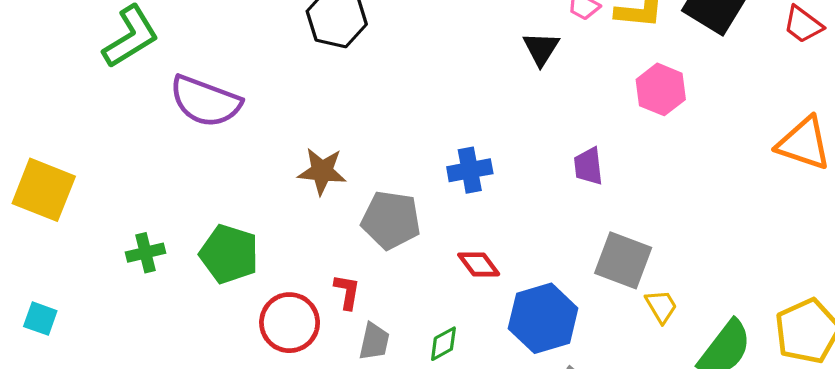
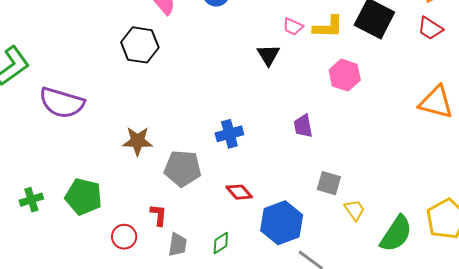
gray square: (623, 260) -> (329, 183), size x0.7
red circle: (290, 323) -> (124, 237), size x0.7

